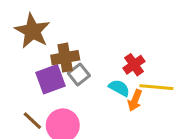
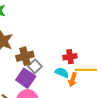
red cross: (134, 65) -> (70, 57), turned 32
purple square: (51, 79) -> (26, 78), moved, turned -30

